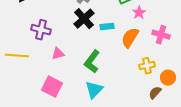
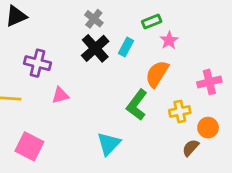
cyan rectangle: (107, 27) -> (126, 47), moved, turned -56
pink cross: (161, 35) -> (209, 82), moved, turned -30
green L-shape: (92, 62) -> (137, 105), moved
pink square: (52, 87) -> (29, 146), moved

